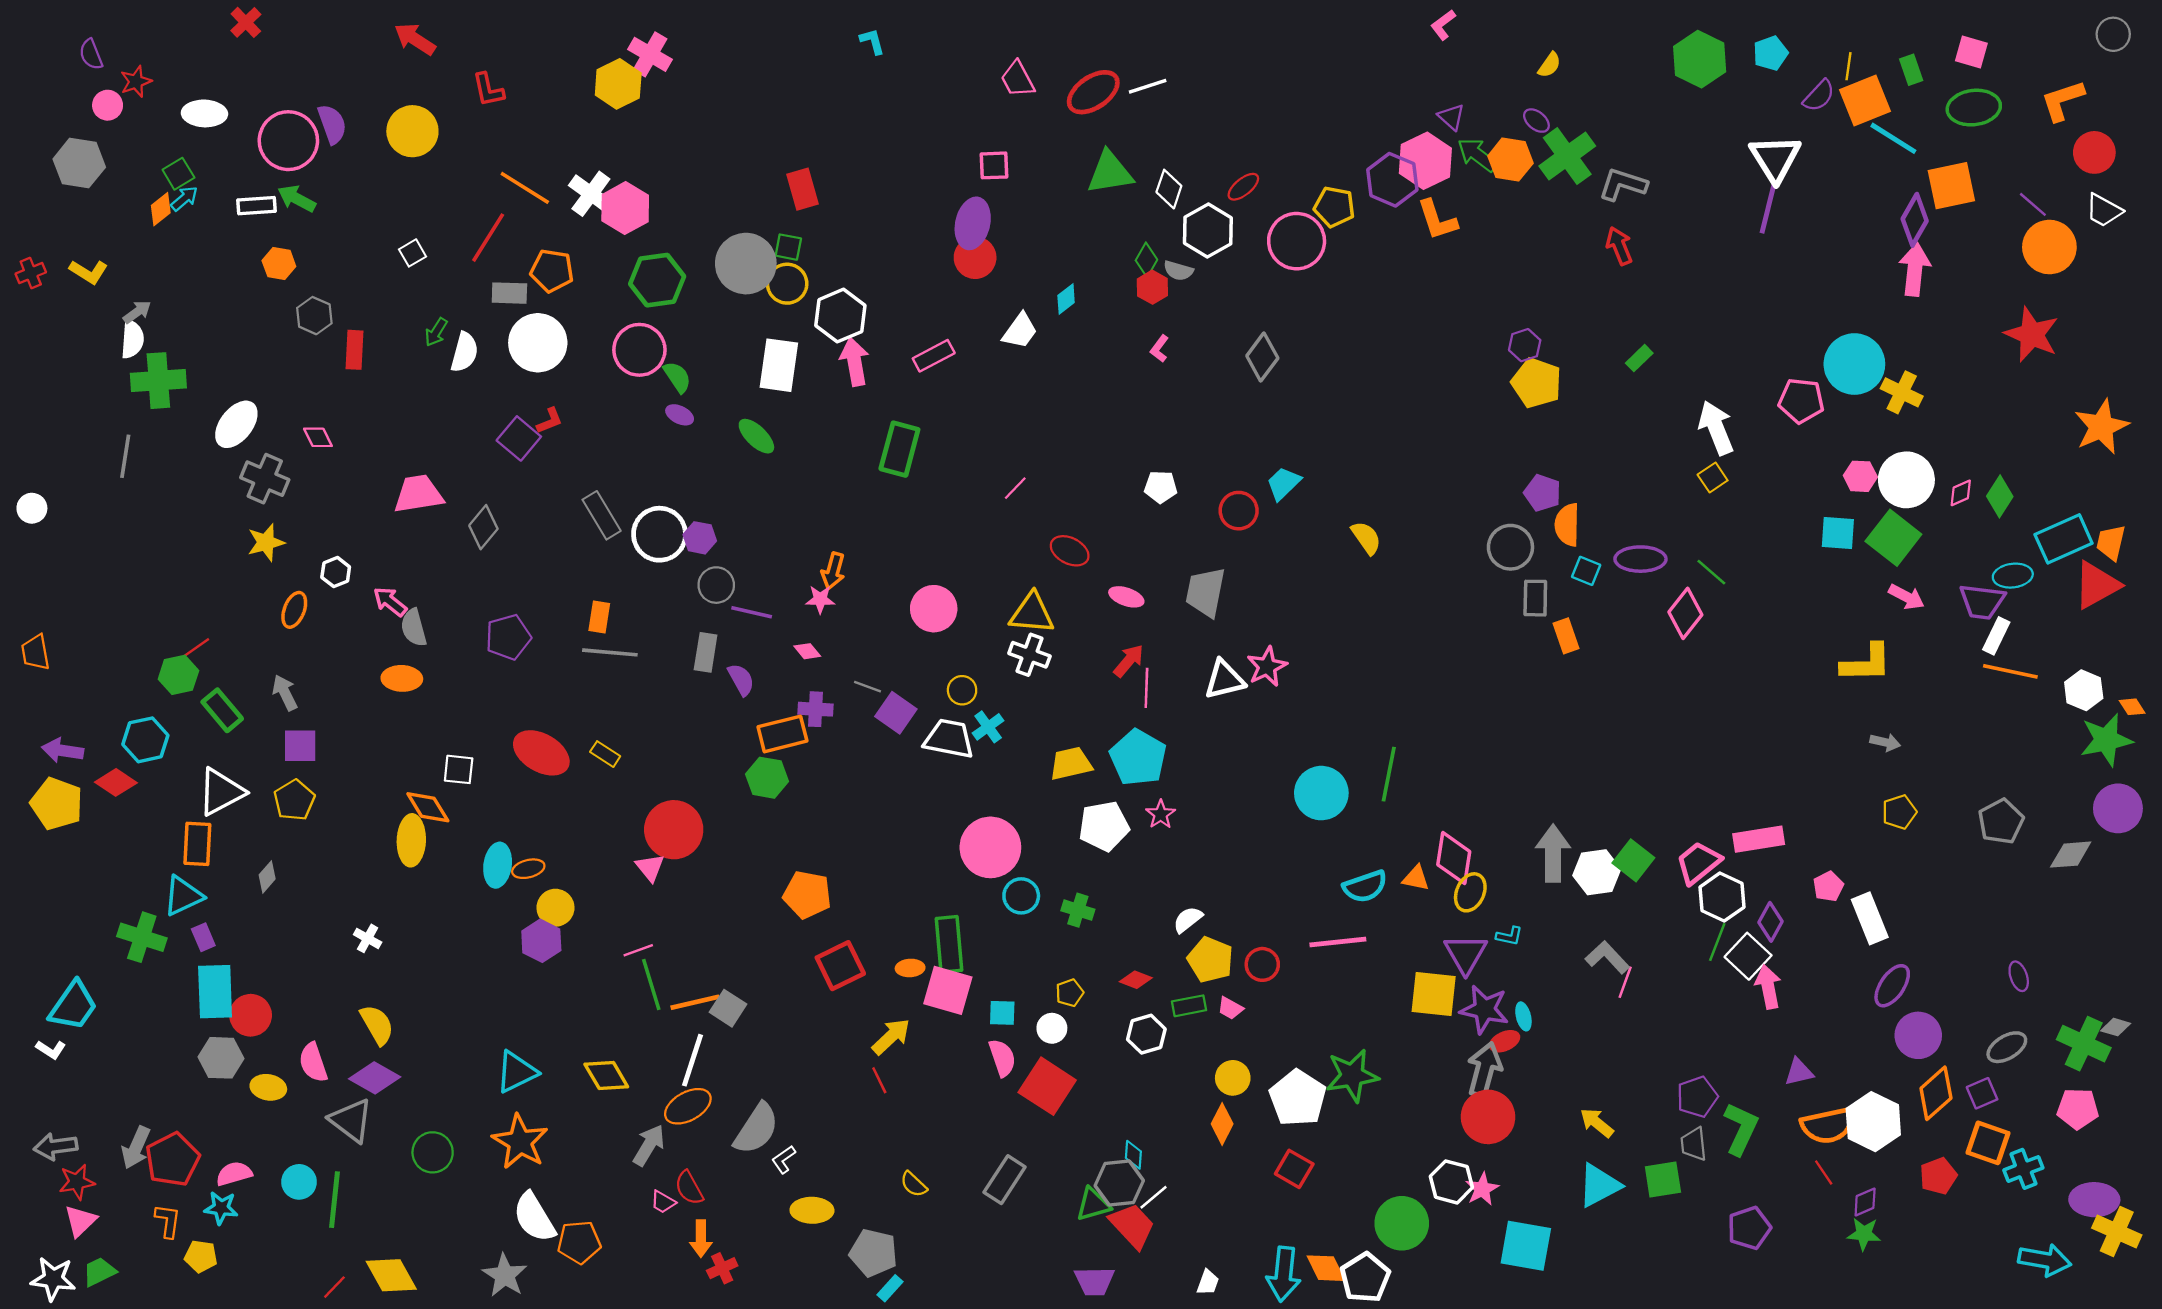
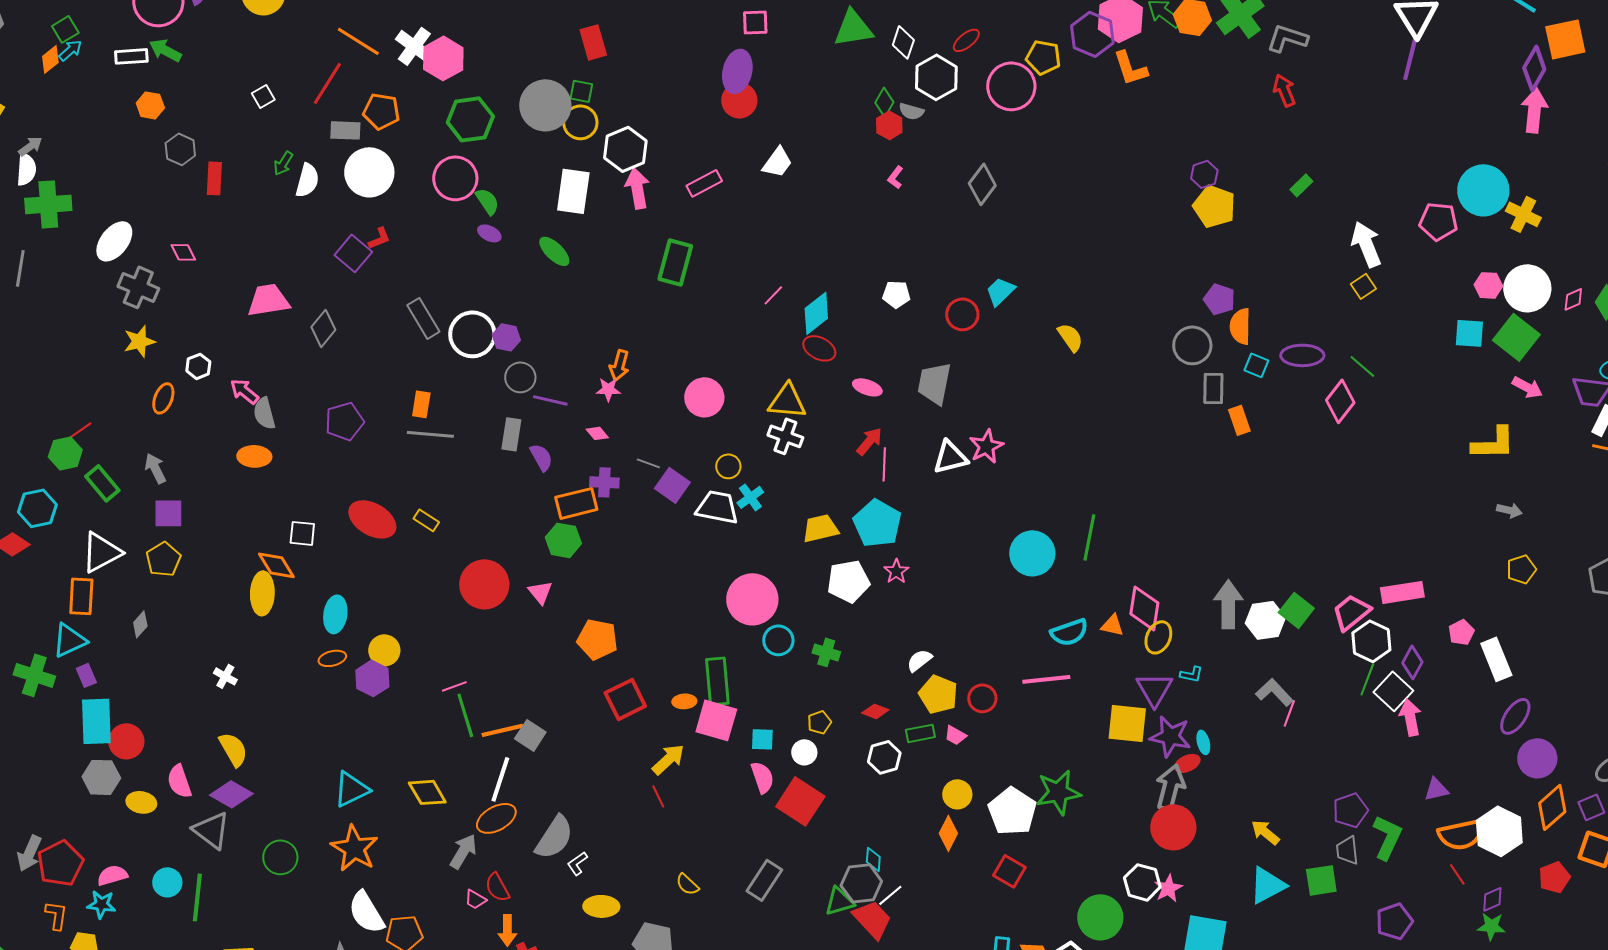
cyan diamond: (1066, 299) -> (816, 313), moved, size x1.6
pink triangle: (650, 868) -> (540, 592), moved
orange ellipse: (528, 869) -> (332, 658), moved

